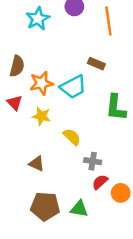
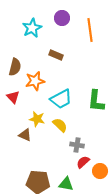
brown rectangle: (96, 64) -> (56, 55), moved
cyan trapezoid: (73, 87) -> (61, 99), moved
yellow star: (41, 116) -> (37, 119), moved
brown triangle: (37, 164) -> (25, 135), moved

